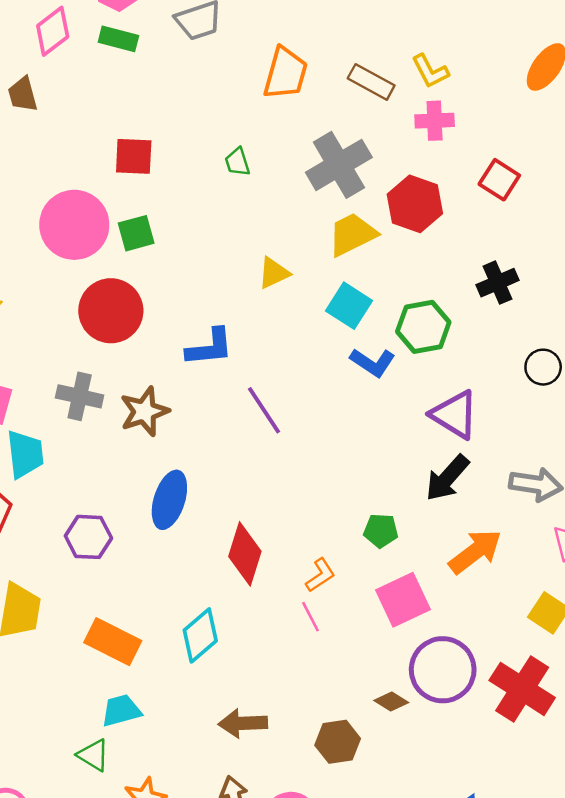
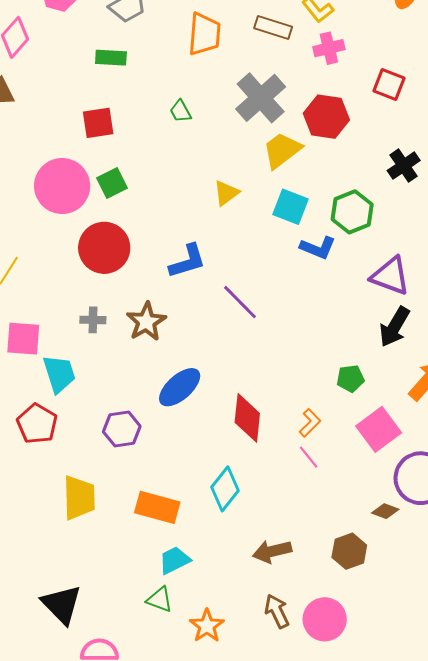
green rectangle: (118, 39) -> (111, 58), moved
gray cross: (80, 396) -> (93, 320), size x0.7
blue ellipse: (169, 500) -> (180, 387), turned 42

